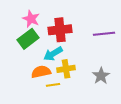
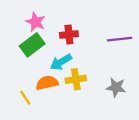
red cross: (60, 30) -> (69, 34), size x0.7
gray star: (101, 76) -> (116, 87), turned -30
yellow line: (53, 85) -> (25, 98), moved, turned 64

